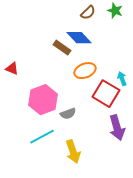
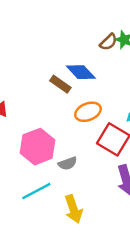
brown semicircle: (88, 13) -> (108, 42), moved

